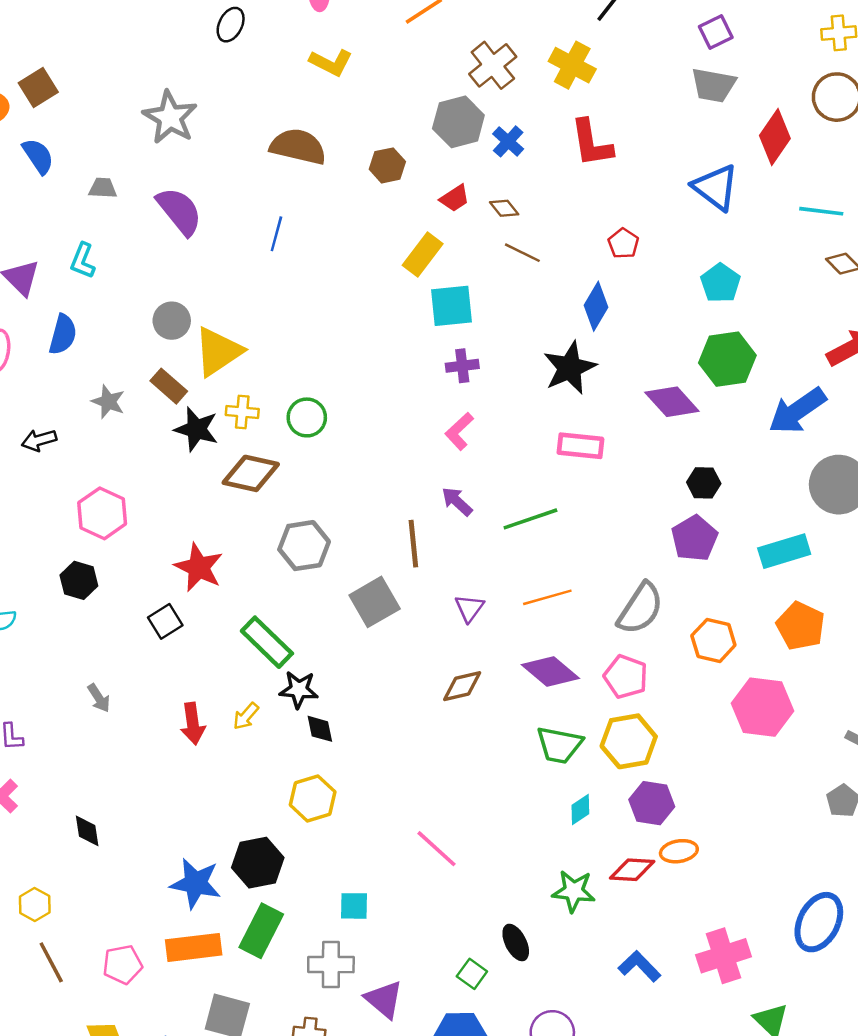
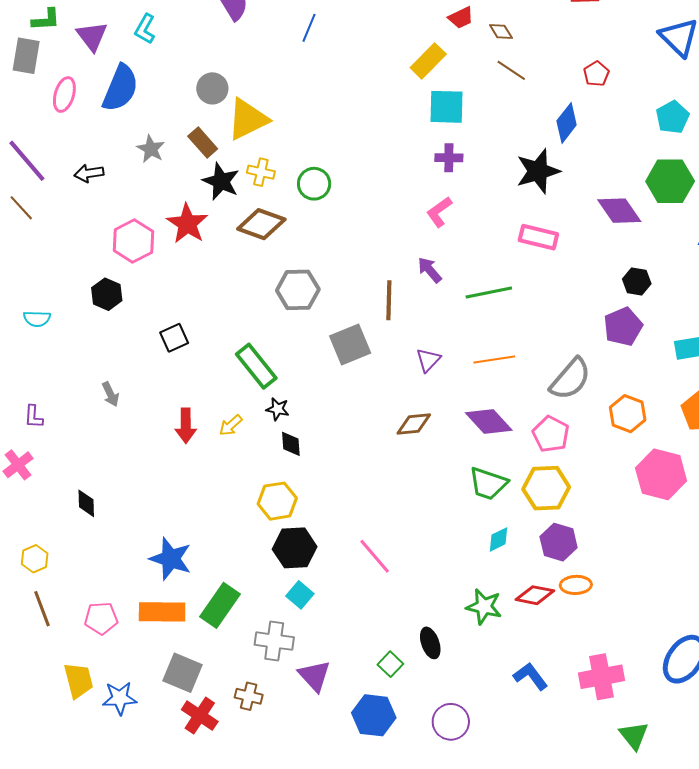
blue semicircle: (63, 335) -> (120, 88), size x1.4
red star: (199, 567) -> (187, 224), moved
black star: (299, 690) -> (278, 409), size x0.7
black hexagon: (258, 863) -> (295, 548), moved
cyan square: (354, 906) -> (300, 595), turned 32

